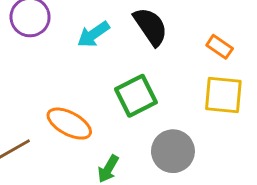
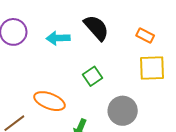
cyan arrow: (93, 34) -> (58, 38), turned 40
green square: (136, 96) -> (92, 76), size x0.7

